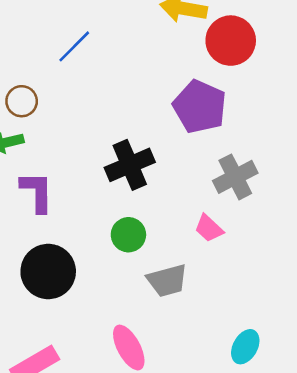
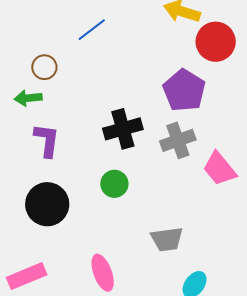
gray cross: (235, 177) -> (178, 140), moved
pink trapezoid: (209, 228) -> (220, 169), moved, size x1.5
gray trapezoid: (167, 281) -> (167, 239), moved

